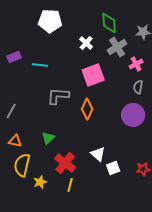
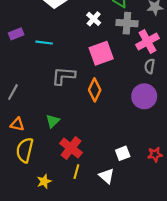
gray cross: (117, 47) -> (127, 23), turned 36
pink cross: (136, 64) -> (147, 41), size x1.5
white triangle: (98, 154) -> (107, 176), moved
yellow star: (40, 182) -> (44, 181), moved

